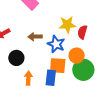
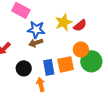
red semicircle: (82, 32) -> (80, 25), turned -128
blue star: (56, 44) -> (36, 30), moved
blue rectangle: (51, 78) -> (49, 67), moved

